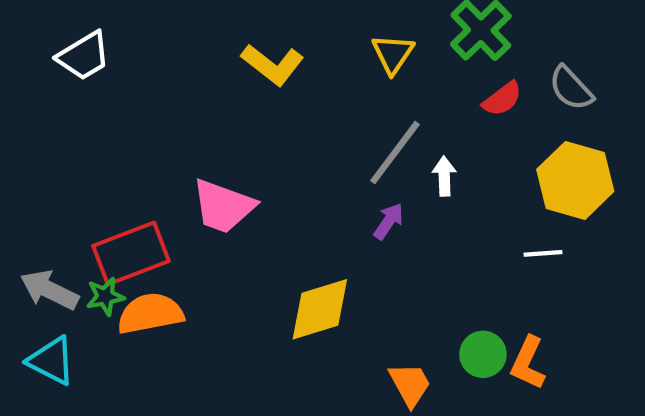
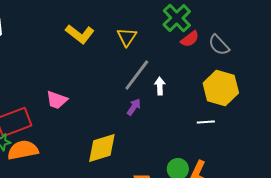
yellow triangle: (393, 54) -> (127, 37), moved
red semicircle: (502, 99) -> (190, 39), moved
pink trapezoid: (223, 206) -> (57, 100), size x0.7

